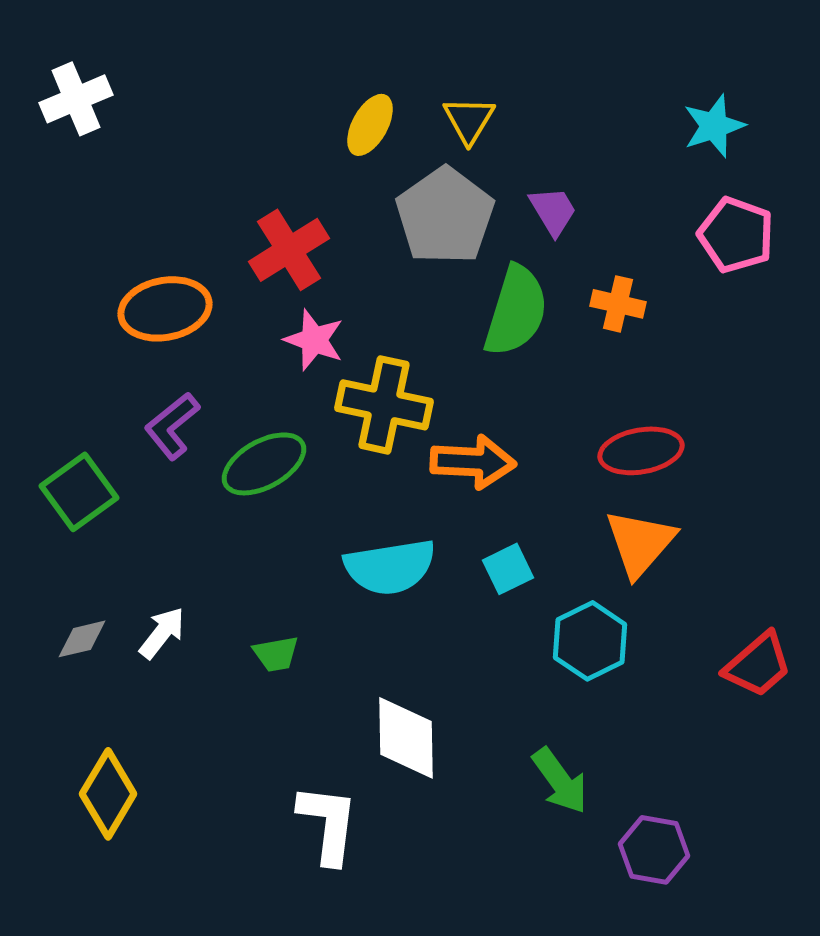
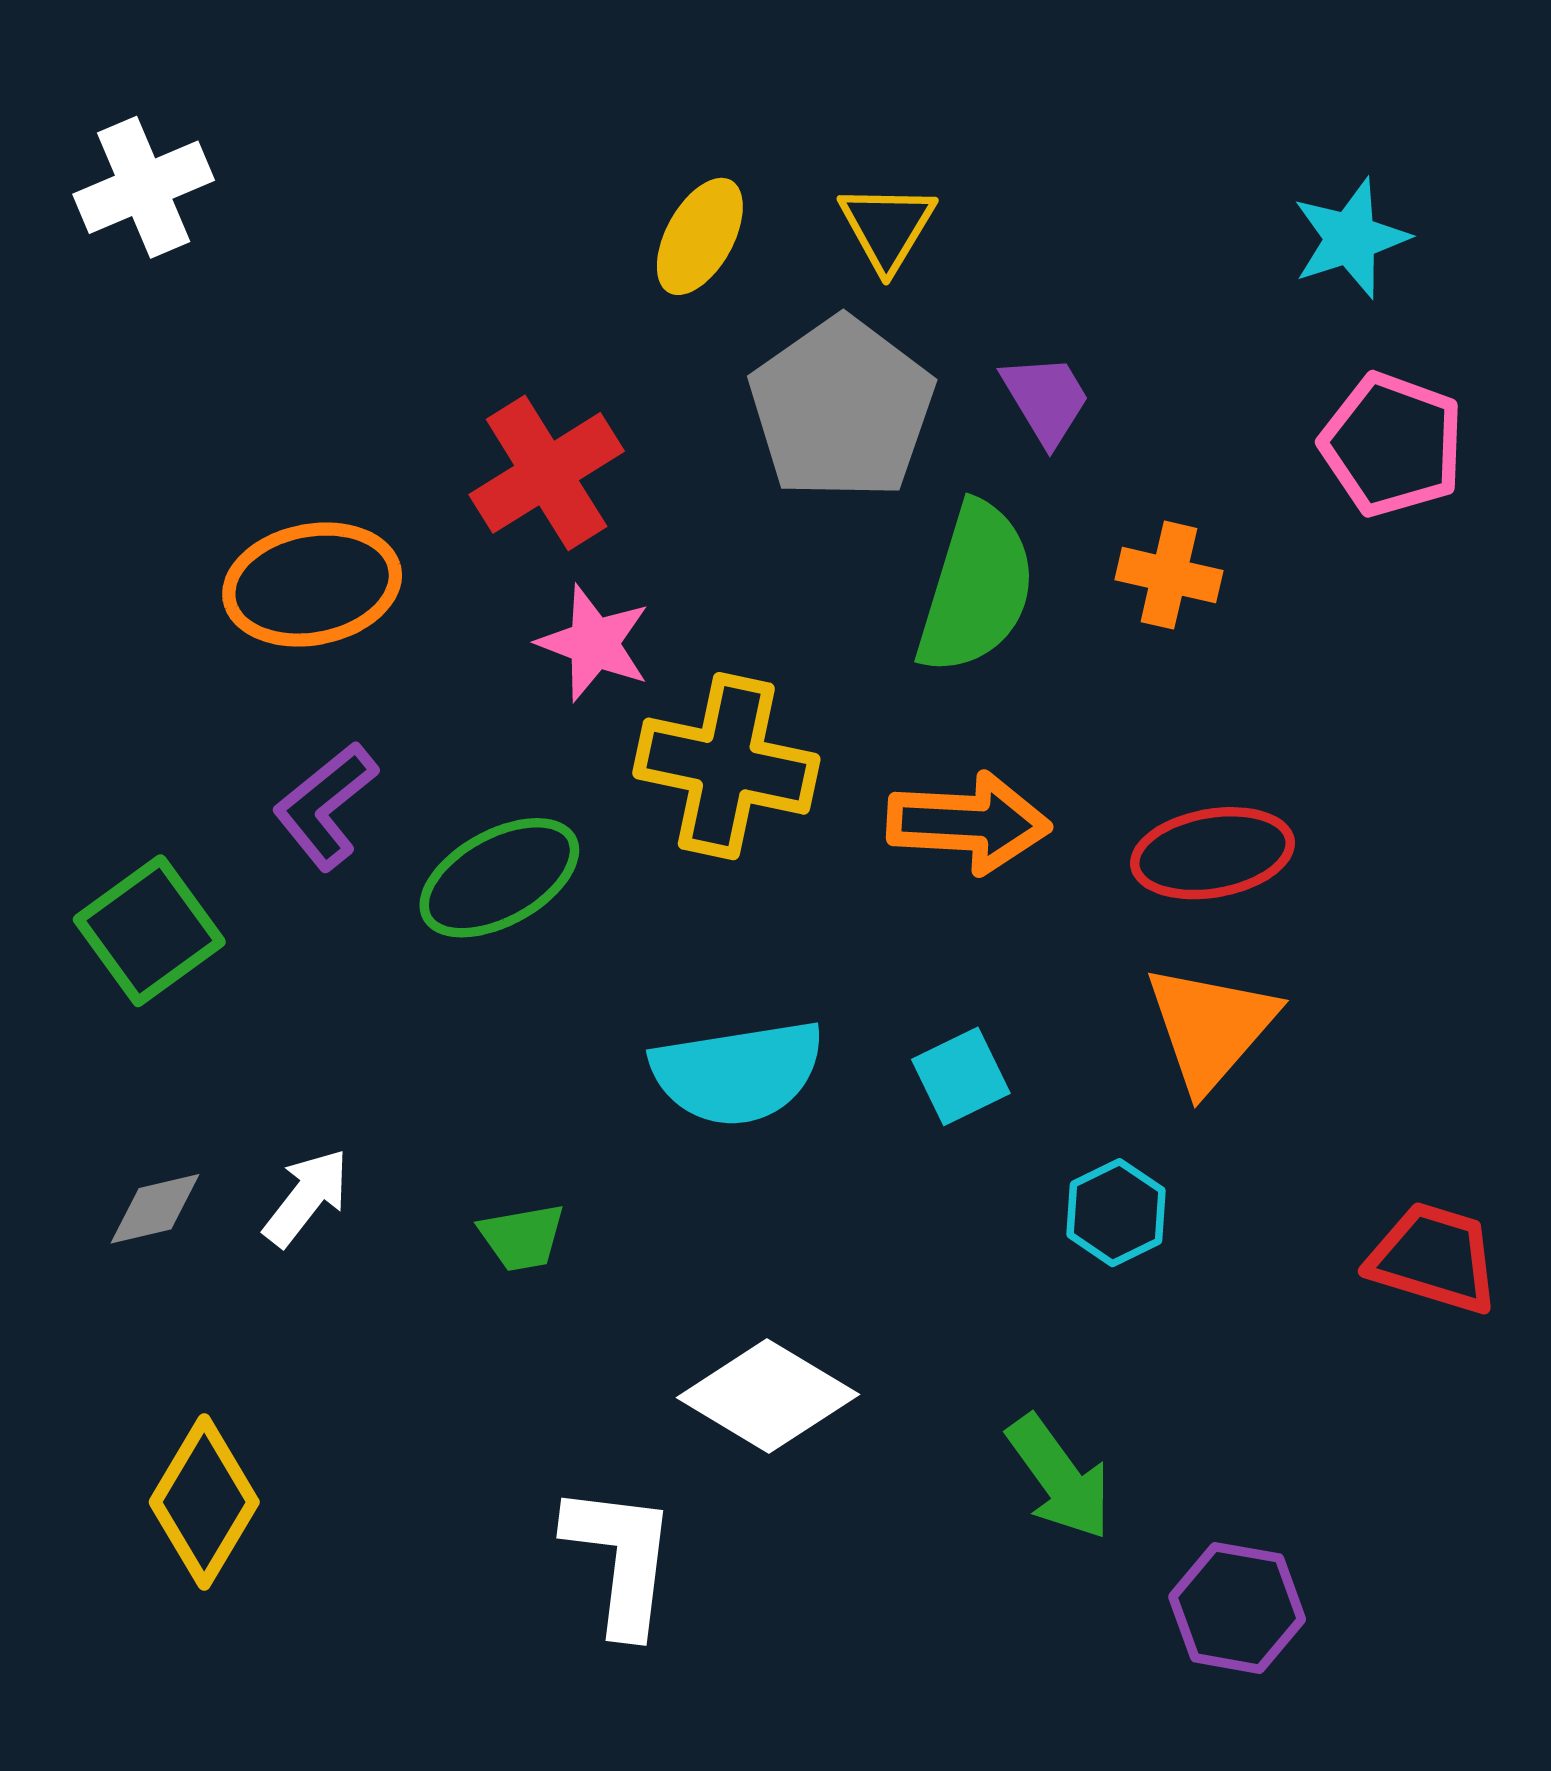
orange arrow: (473, 462) -> (968, 823), moved
cyan hexagon: (590, 641) -> (1116, 1213), size x0.7
red trapezoid: (758, 665) -> (1434, 1258), turned -122
white diamond: (406, 738) -> (768, 1396), turned -58

